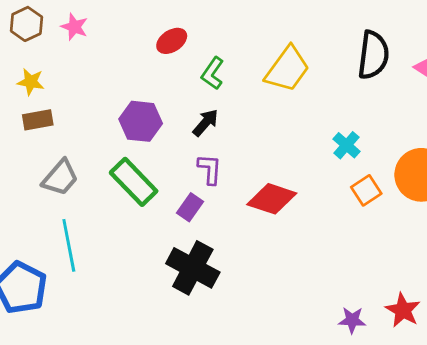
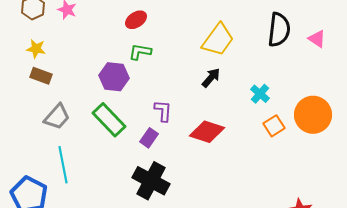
green L-shape: (213, 73) -> (140, 52), moved, turned 65
brown rectangle: (38, 120) -> (41, 76), turned 30
black arrow: (206, 123) -> (211, 78), moved

